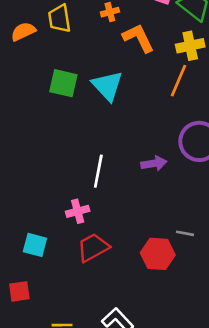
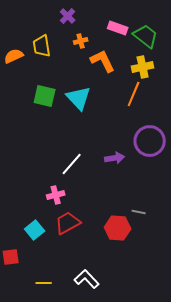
white line: (98, 171) -> (72, 164), turned 30
cyan square: (35, 245) -> (35, 230), moved, turned 36

